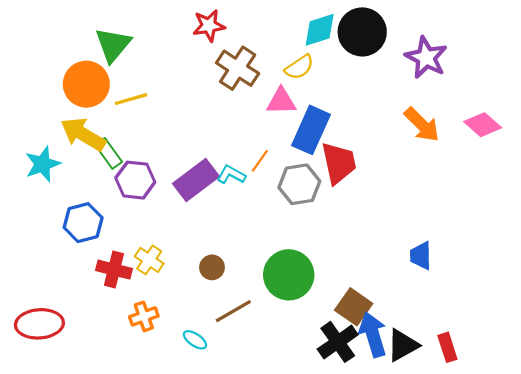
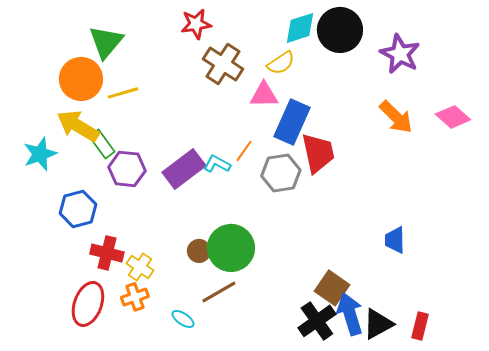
yellow cross: (149, 260) -> (140, 267), moved
green circle: (289, 275) -> (231, 248), moved
red ellipse: (39, 324) -> (88, 304), moved, turned -66
red rectangle: (447, 347) -> (420, 326), turned 32

